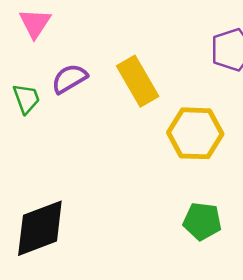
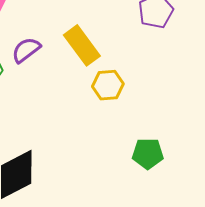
yellow hexagon: (195, 133) -> (108, 85), moved, size x0.7

